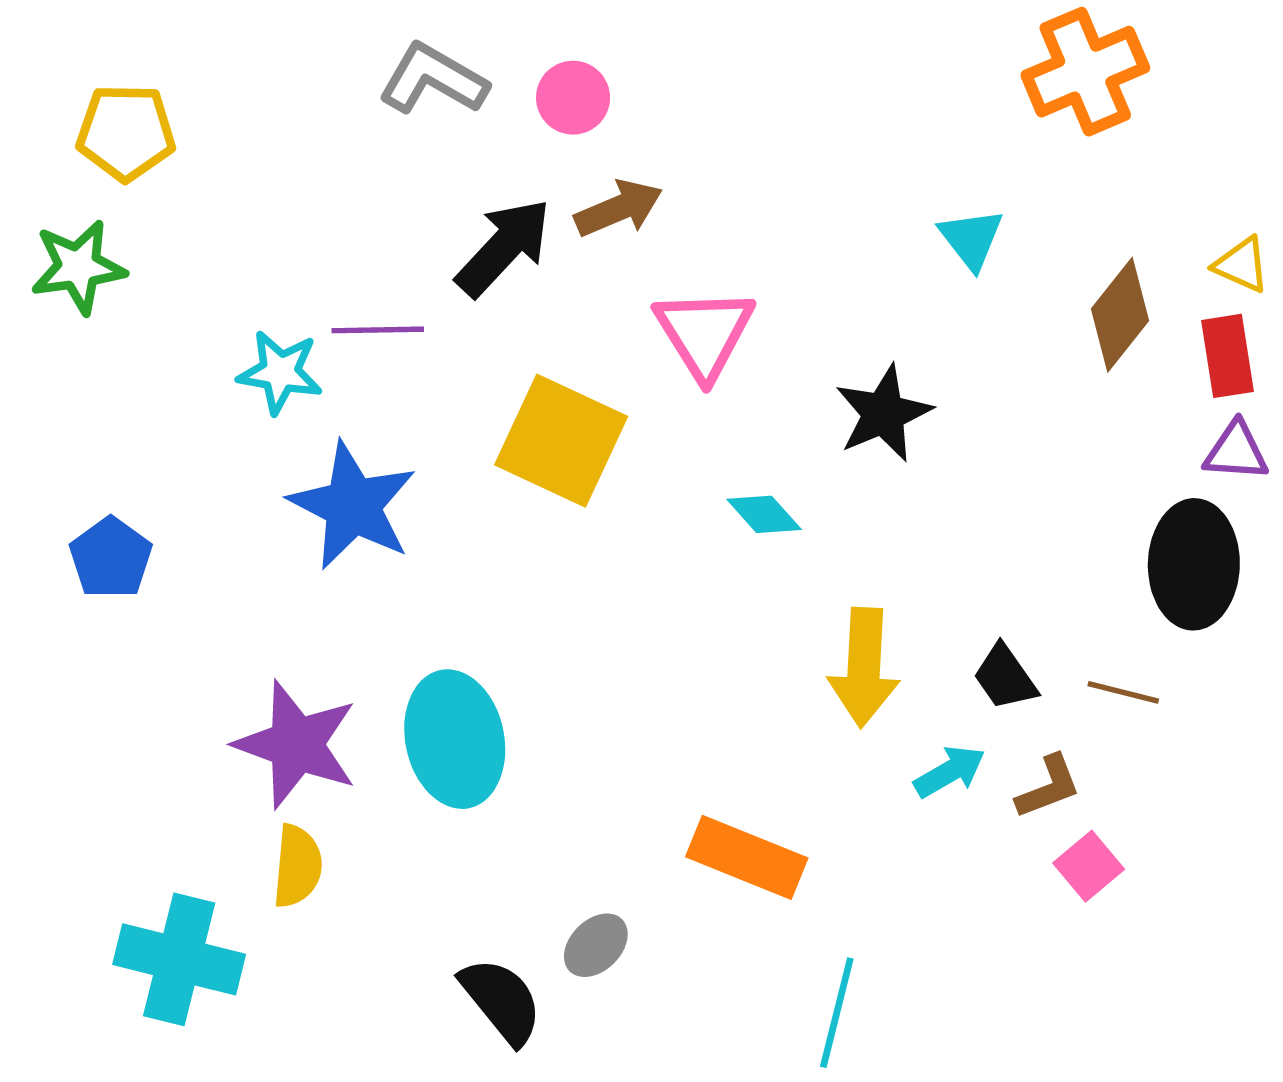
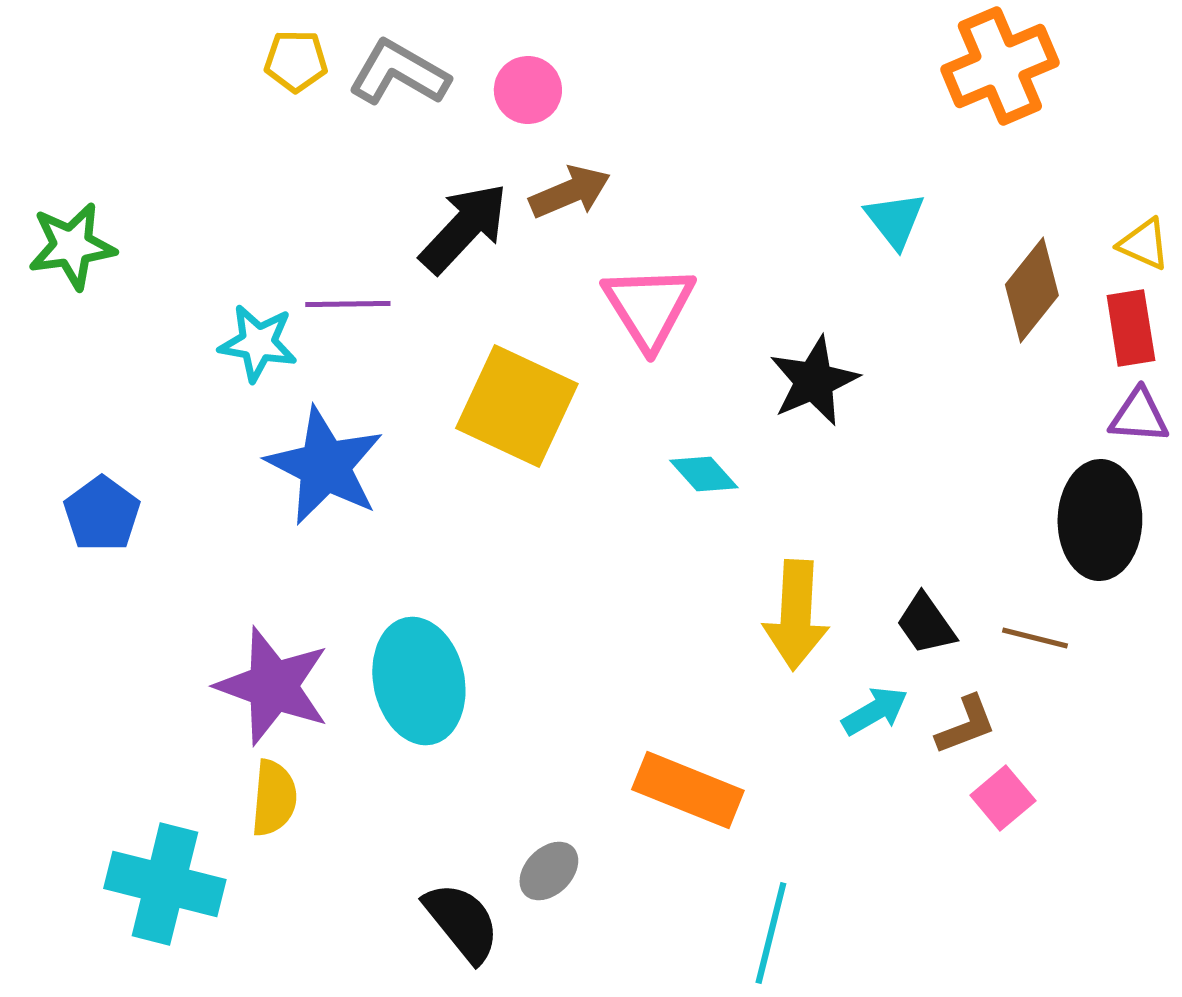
yellow pentagon: (126, 132) -> (296, 61), moved, size x0.7

